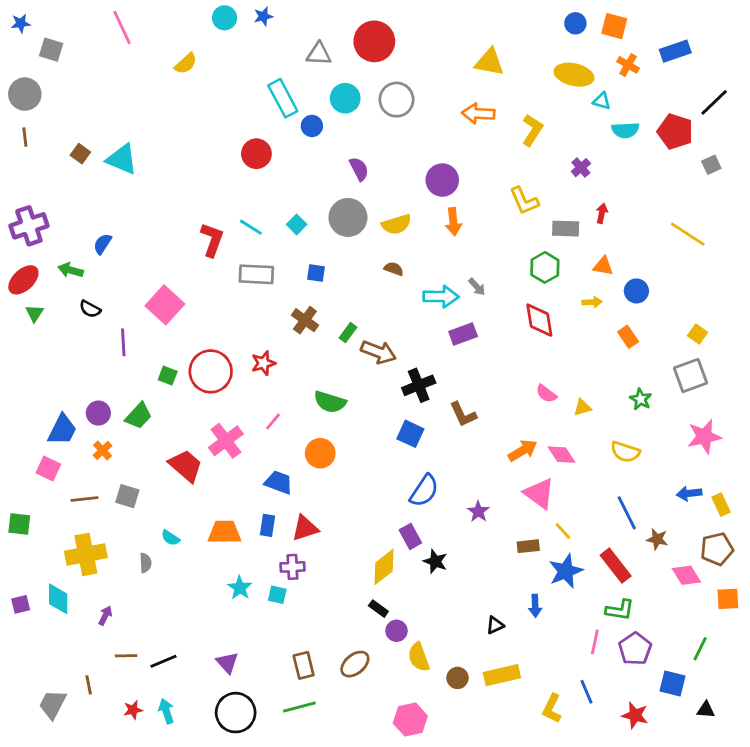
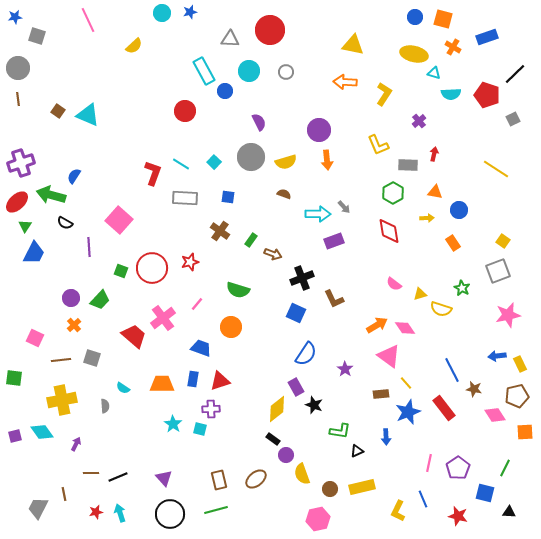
gray circle: (396, 100) -> (286, 72), size x0.6
green arrow: (71, 270) -> (51, 195), size x1.6
brown arrow: (378, 352) -> (273, 254), size x0.7
blue trapezoid: (62, 430) -> (34, 253), moved
yellow semicircle: (625, 452) -> (441, 309), moved
cyan diamond: (58, 599) -> (42, 432), turned -35
green L-shape: (620, 610) -> (340, 431), moved
pink hexagon: (410, 720) -> (318, 519), moved

